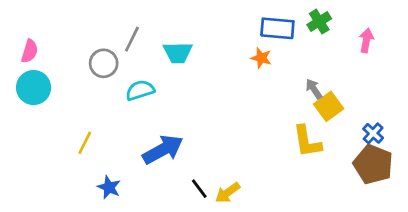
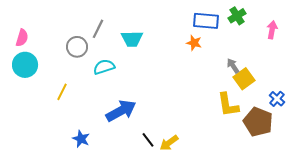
yellow line: (85, 143) -> (62, 92), moved
brown pentagon: (373, 164) -> (258, 122), moved

